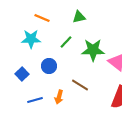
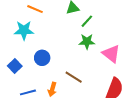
green line: (66, 42) -> (87, 21), moved
green star: (93, 50) -> (87, 42), size x0.7

